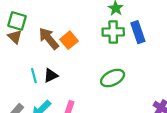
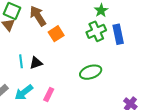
green cross: (113, 32) -> (96, 31), turned -30
brown arrow: (49, 39) -> (38, 16), moved

